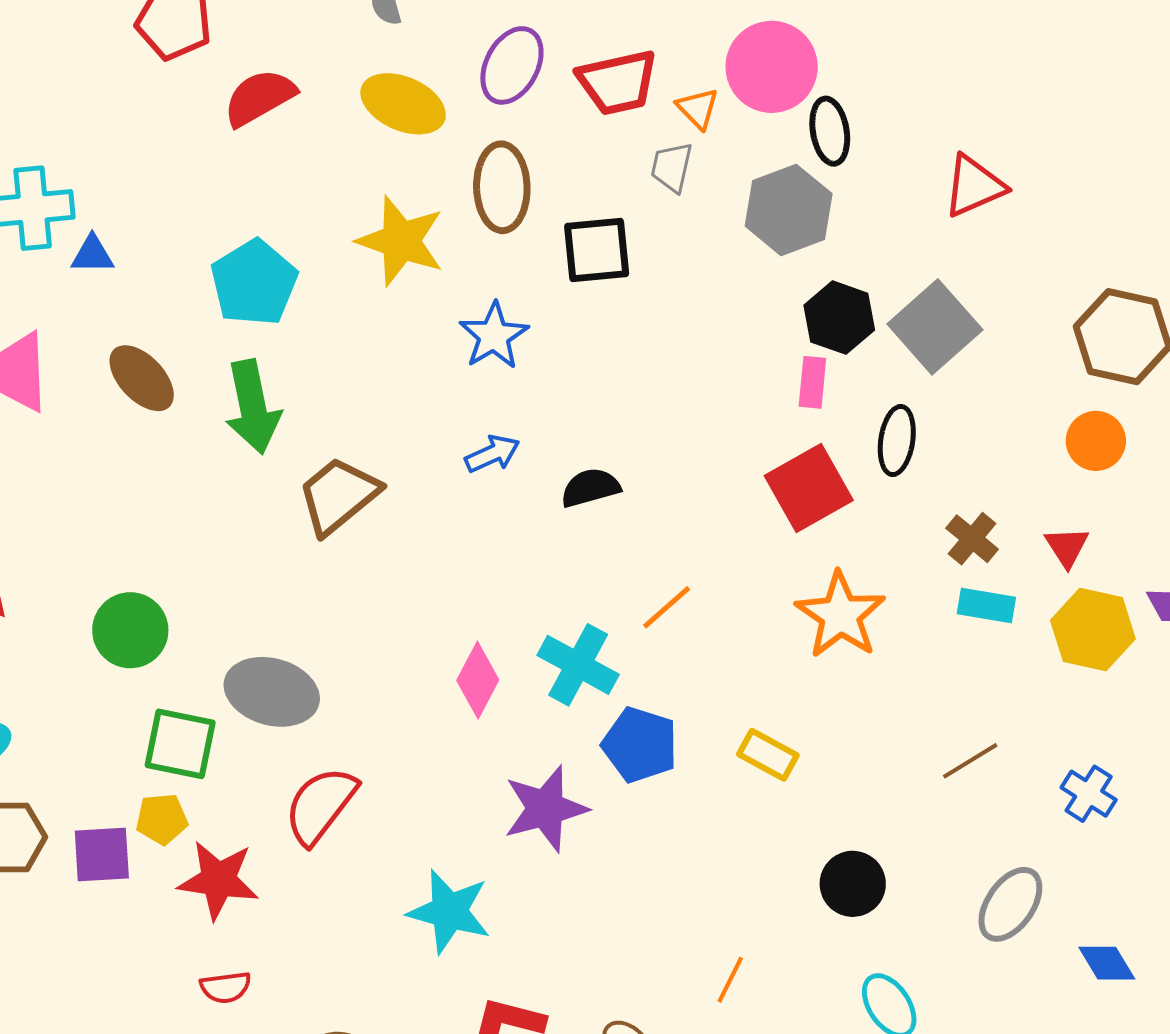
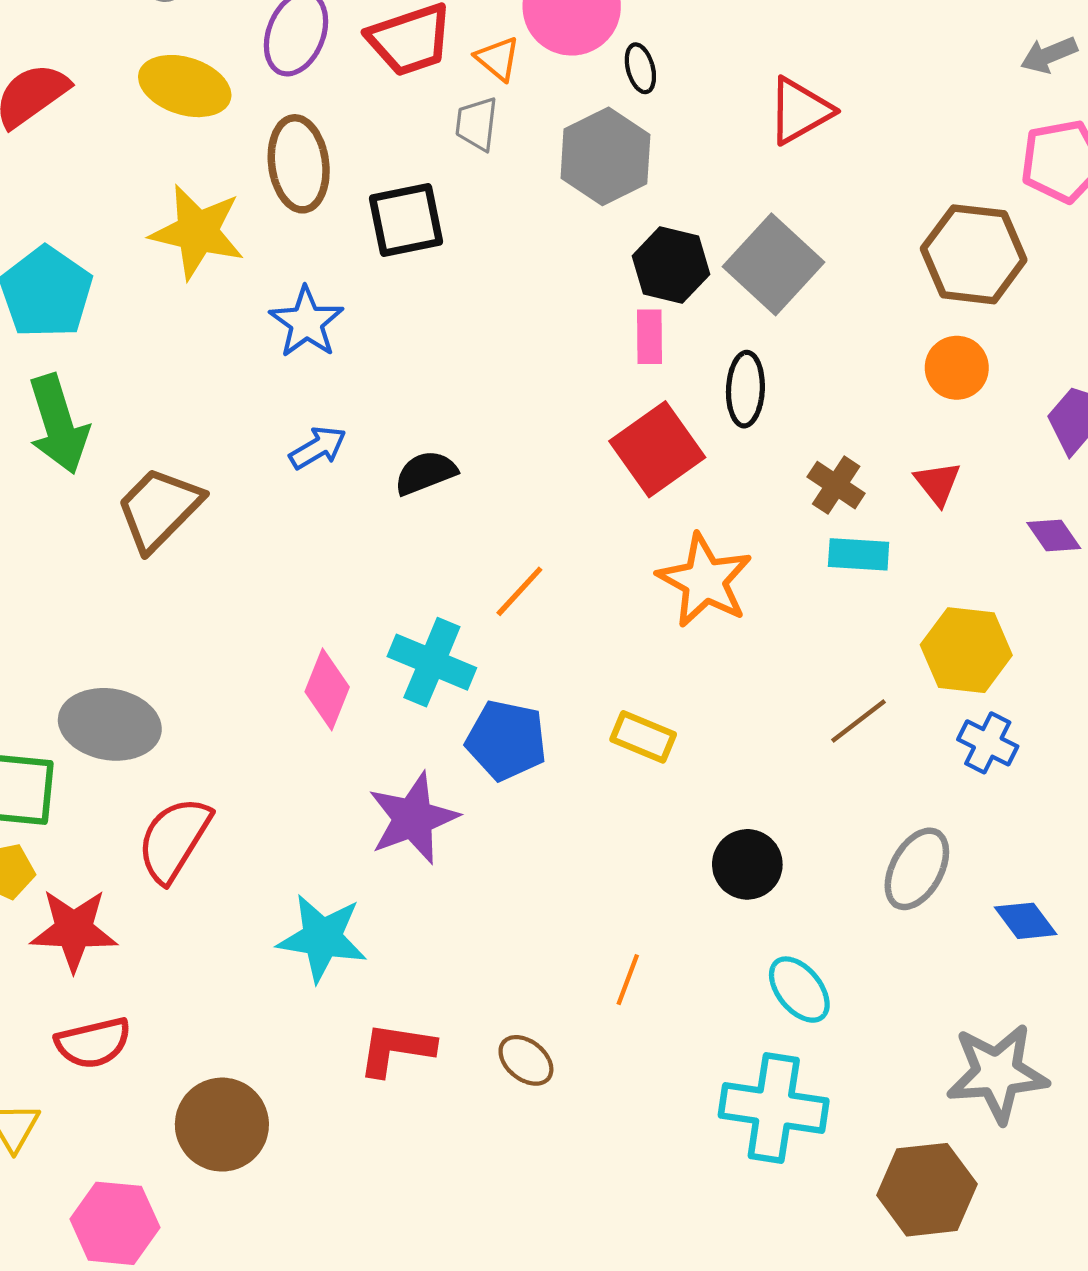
black ellipse: (830, 131) -> (640, 68), size x0.7
yellow hexagon: (1093, 630) -> (966, 650), moved
red semicircle: (226, 987) -> (93, 1043), size x1.4

